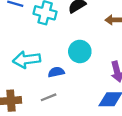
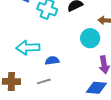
cyan circle: (80, 51) -> (90, 38), moved

